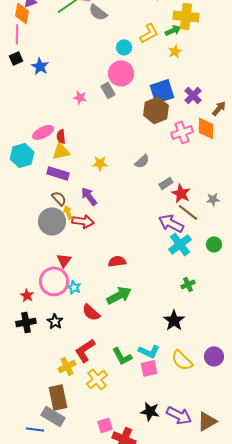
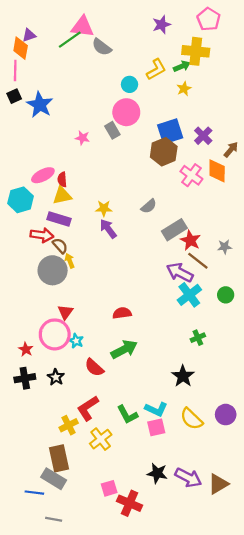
blue star: (40, 66) -> (40, 105), size x1.4
pink cross: (182, 132) -> (191, 175), turned -35
gray rectangle: (166, 183) -> (174, 230), size x1.6
purple arrow: (89, 196) -> (108, 229), moved
red arrow: (83, 221) -> (42, 235), moved

